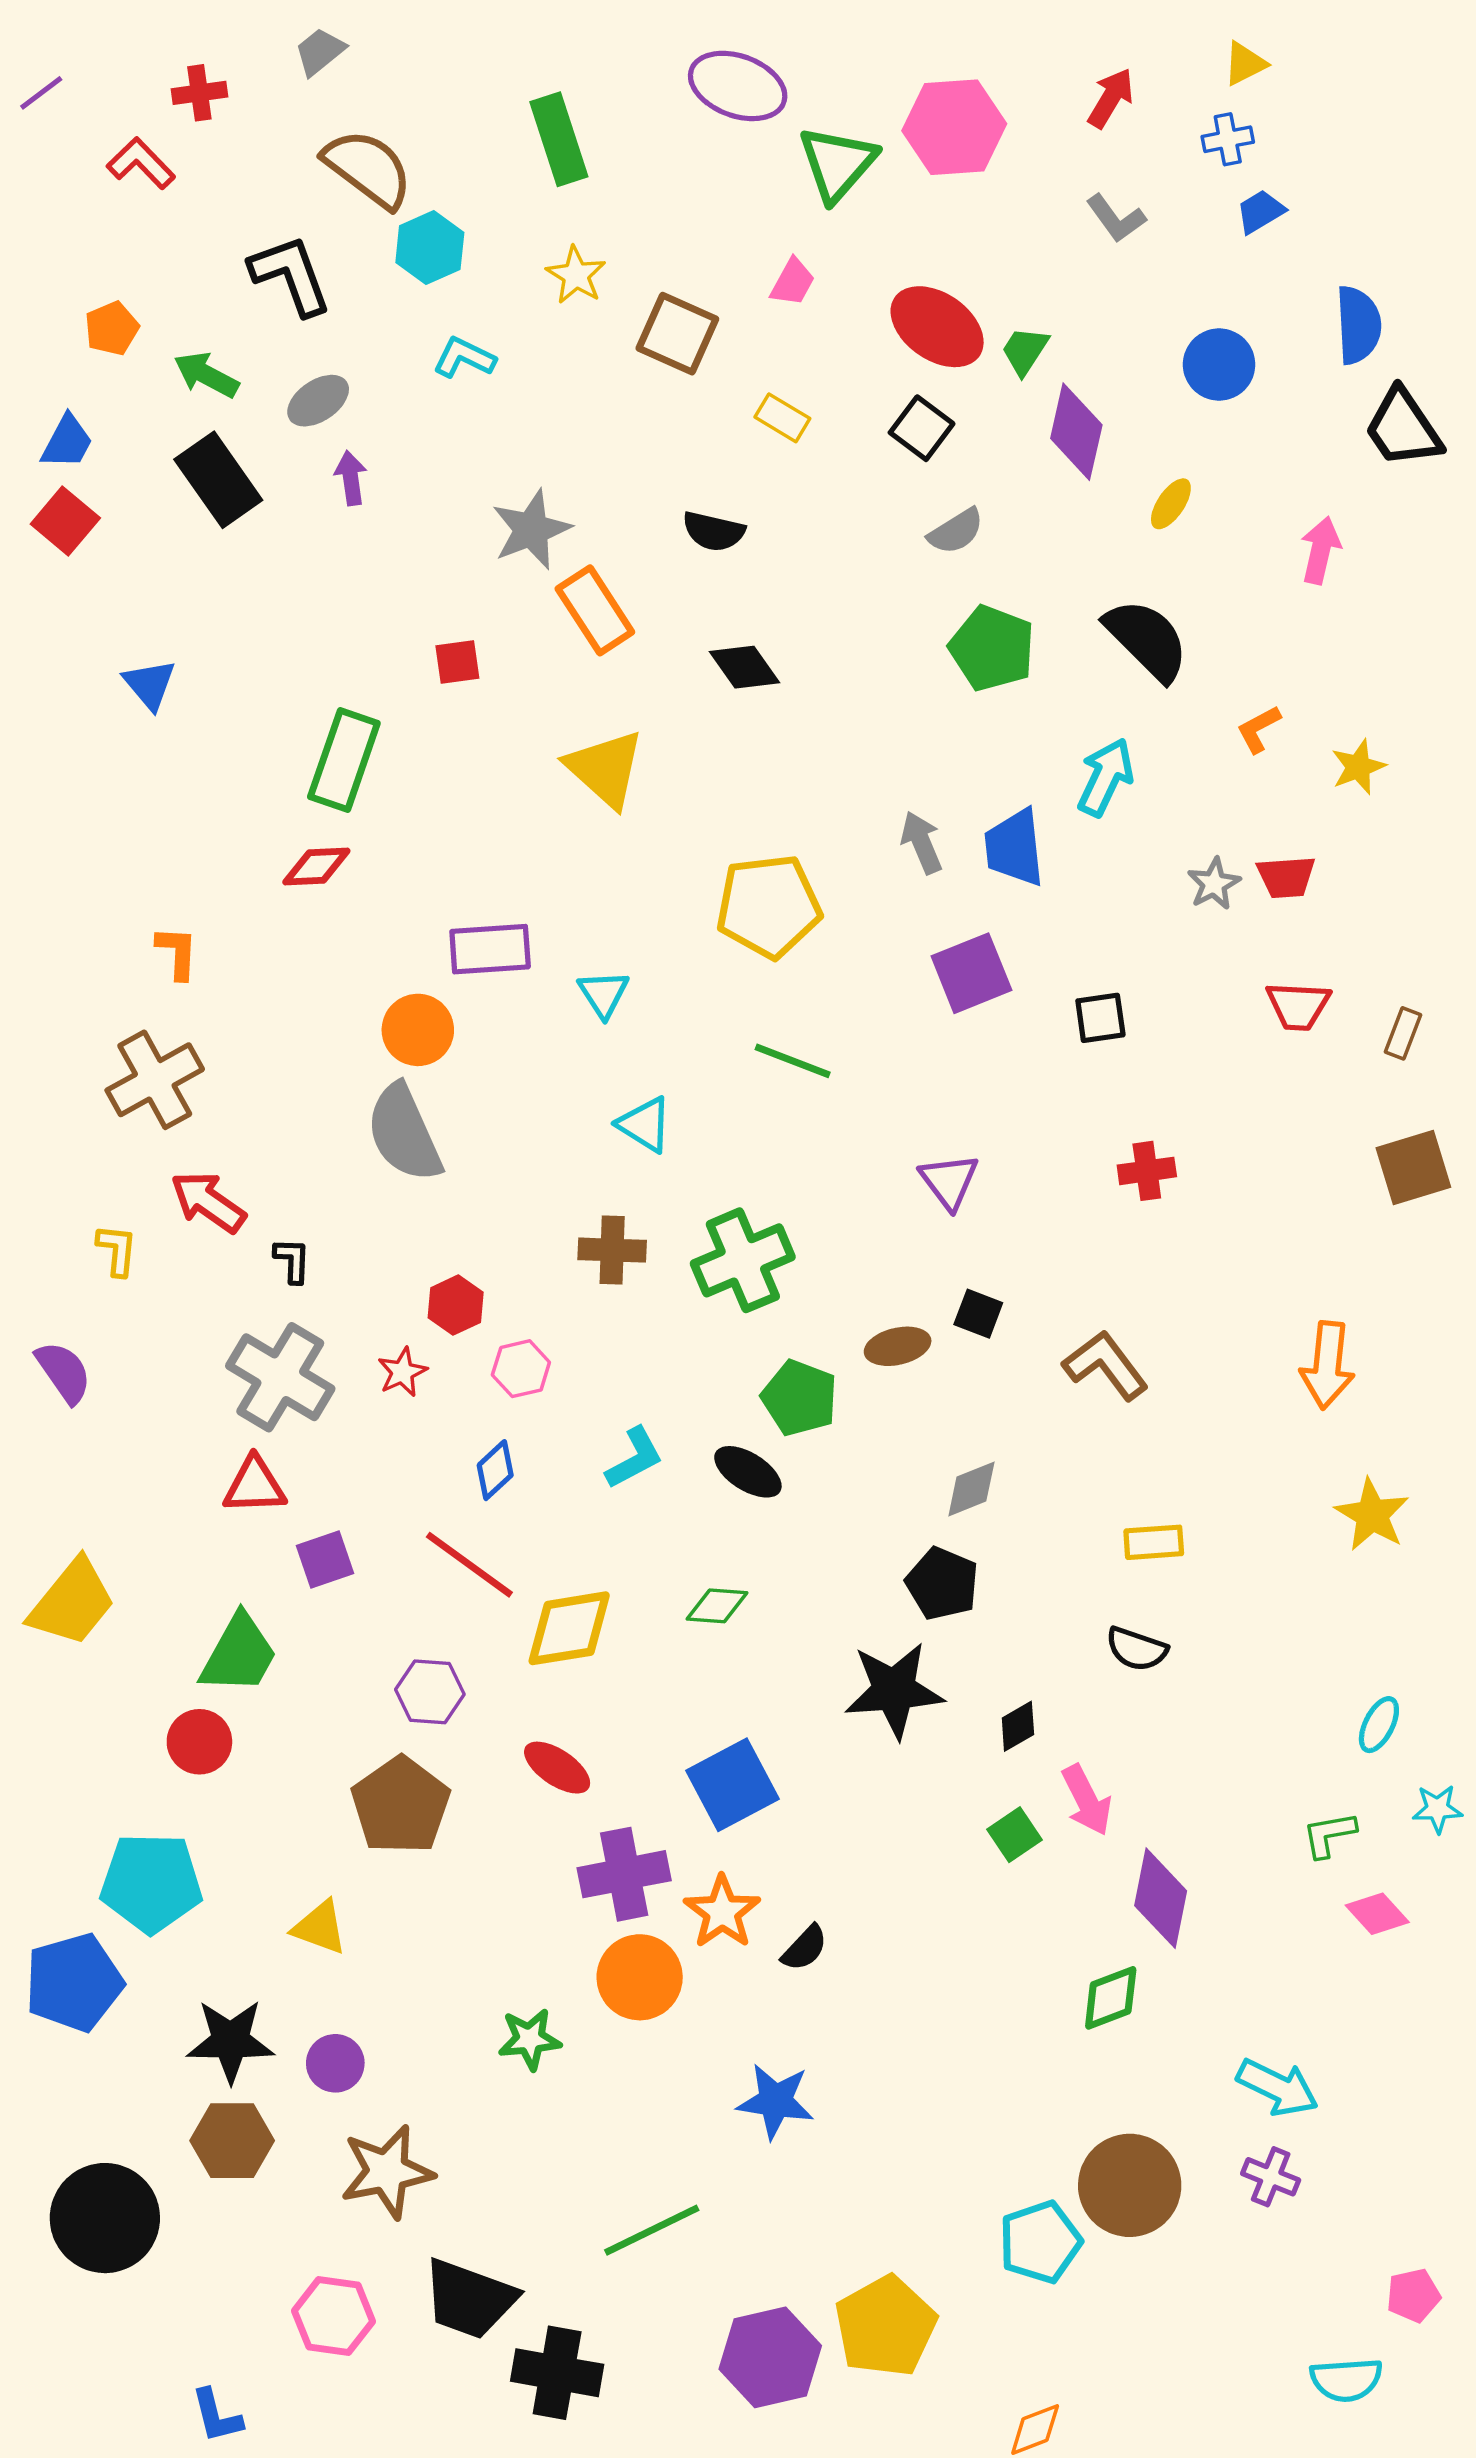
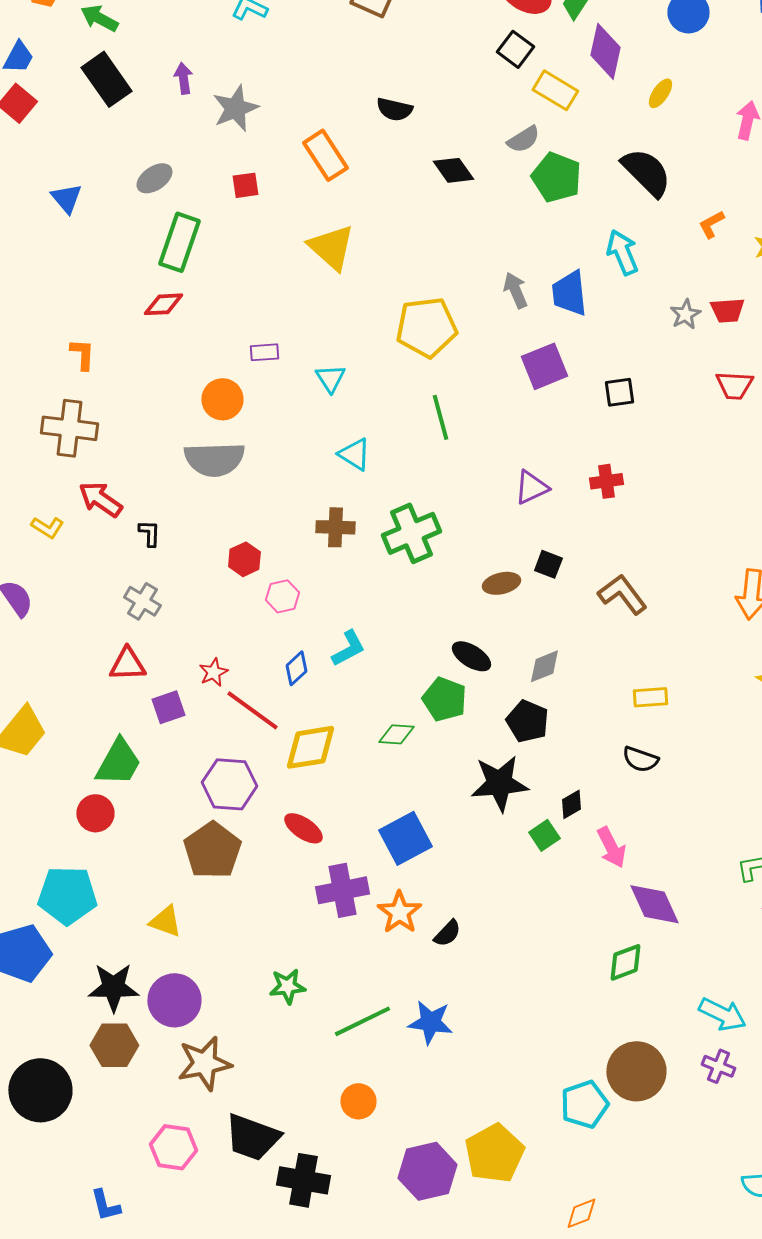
gray ellipse: (318, 401) -> (154, 178), moved
yellow rectangle: (782, 418) -> (555, 90), moved, size x1.4
gray star: (531, 530) -> (235, 108), moved
gray semicircle: (956, 531) -> (523, 139), moved
black diamond: (744, 667) -> (453, 170), moved
cyan arrow: (1106, 777) -> (622, 252), turned -48
purple rectangle: (490, 949) -> (264, 352), size x0.6
green line: (793, 1061) -> (440, 417), turned 54
brown cross: (155, 1080) -> (69, 428), turned 36
gray semicircle: (404, 1133) -> (214, 459), turned -68
red cross: (1147, 1171) -> (606, 481), moved
purple triangle: (949, 1181) -> (531, 487), turned 42
yellow L-shape: (117, 1250) -> (47, 527), turned 116
red star: (402, 1372) -> (213, 672), moved
gray cross: (280, 1377) -> (142, 601), size x0.6
green pentagon: (800, 1398) -> (444, 699), moved
blue diamond: (495, 1470) -> (296, 668), moved
black ellipse: (748, 1472) -> (471, 656), moved
purple hexagon: (430, 1692) -> (229, 784), size x1.4
green square: (1014, 1835) -> (544, 835), moved
purple diamond: (1161, 1898) -> (654, 904), turned -36
orange circle: (640, 1977) -> (358, 1101), moved, size x0.7
purple circle: (335, 2063) -> (174, 1000), size x1.6
green line: (652, 2230) -> (362, 1021), moved

